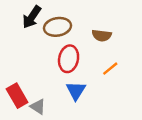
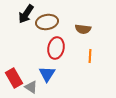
orange line: (110, 69) -> (90, 56), turned -48
blue triangle: (76, 91) -> (47, 74), moved

